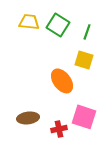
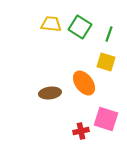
brown ellipse: (28, 118) -> (50, 93), moved

